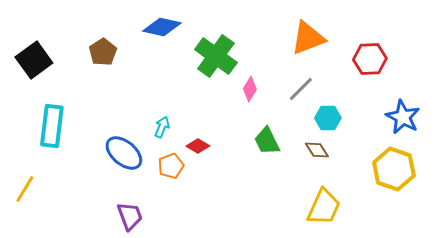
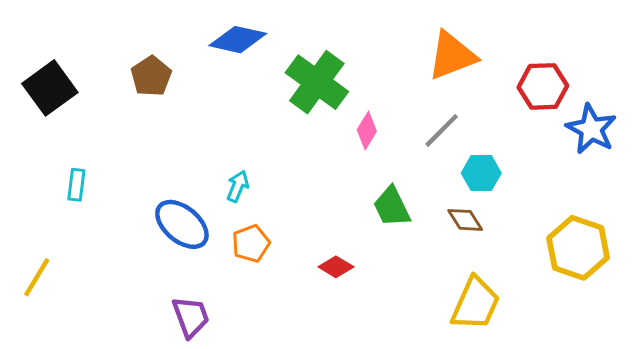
blue star: (403, 117) -> (591, 129), moved
cyan rectangle: (52, 126) -> (76, 185), size x0.5
red diamond: (198, 146) -> (336, 267), moved

